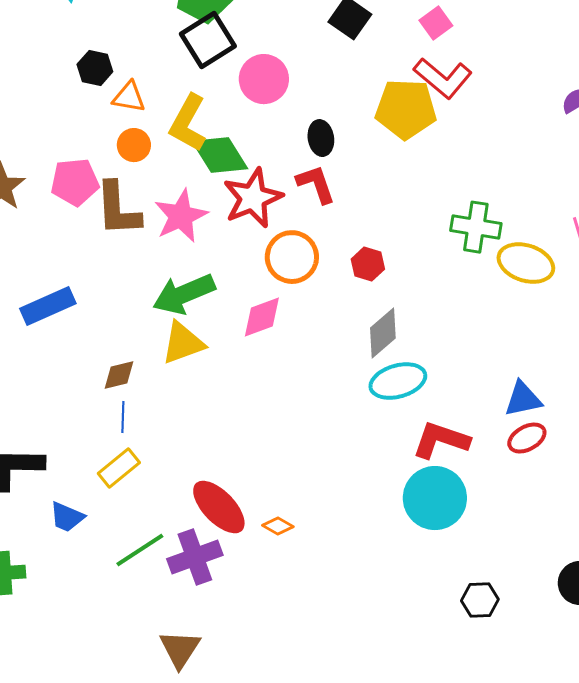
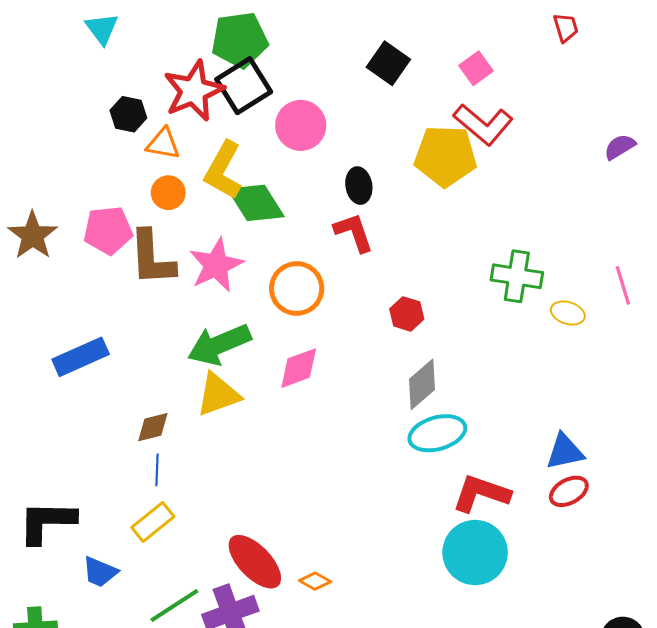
red star: (253, 198) -> (194, 91), moved
orange circle: (292, 257) -> (297, 288), moved
yellow ellipse: (526, 263) -> (568, 313), size x0.6

